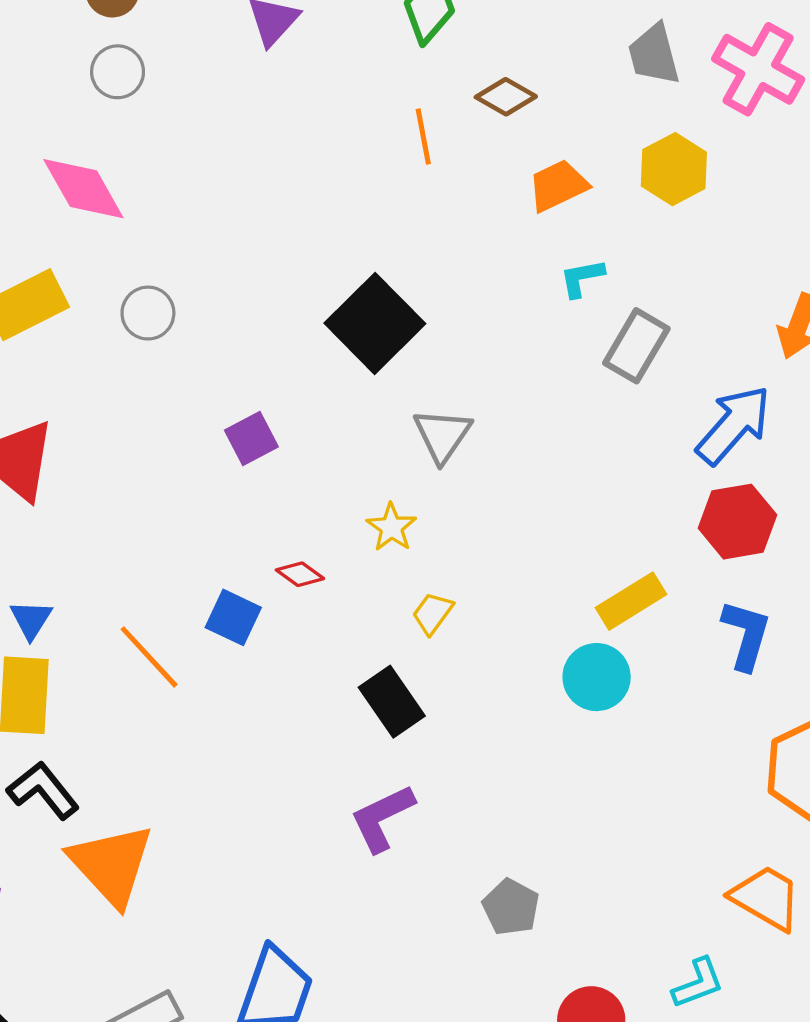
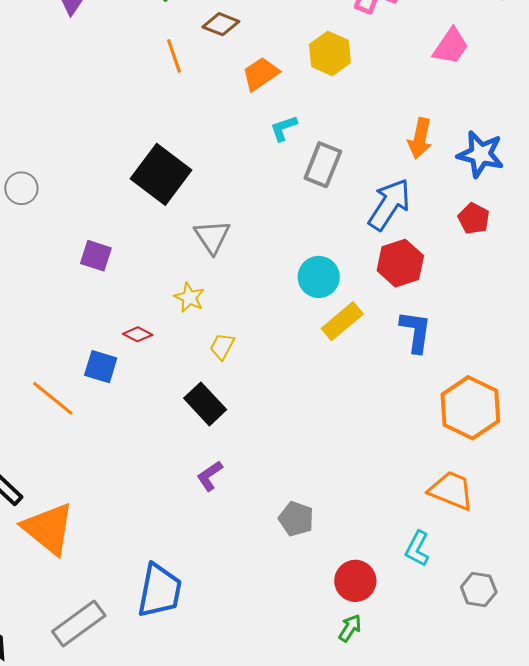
purple square: (251, 439) -> (96, 256), turned -36
cyan circle: (597, 677) -> (319, 277), moved
purple L-shape: (382, 818) -> (210, 476), size x0.7
cyan L-shape: (698, 983) -> (417, 549), turned 147

